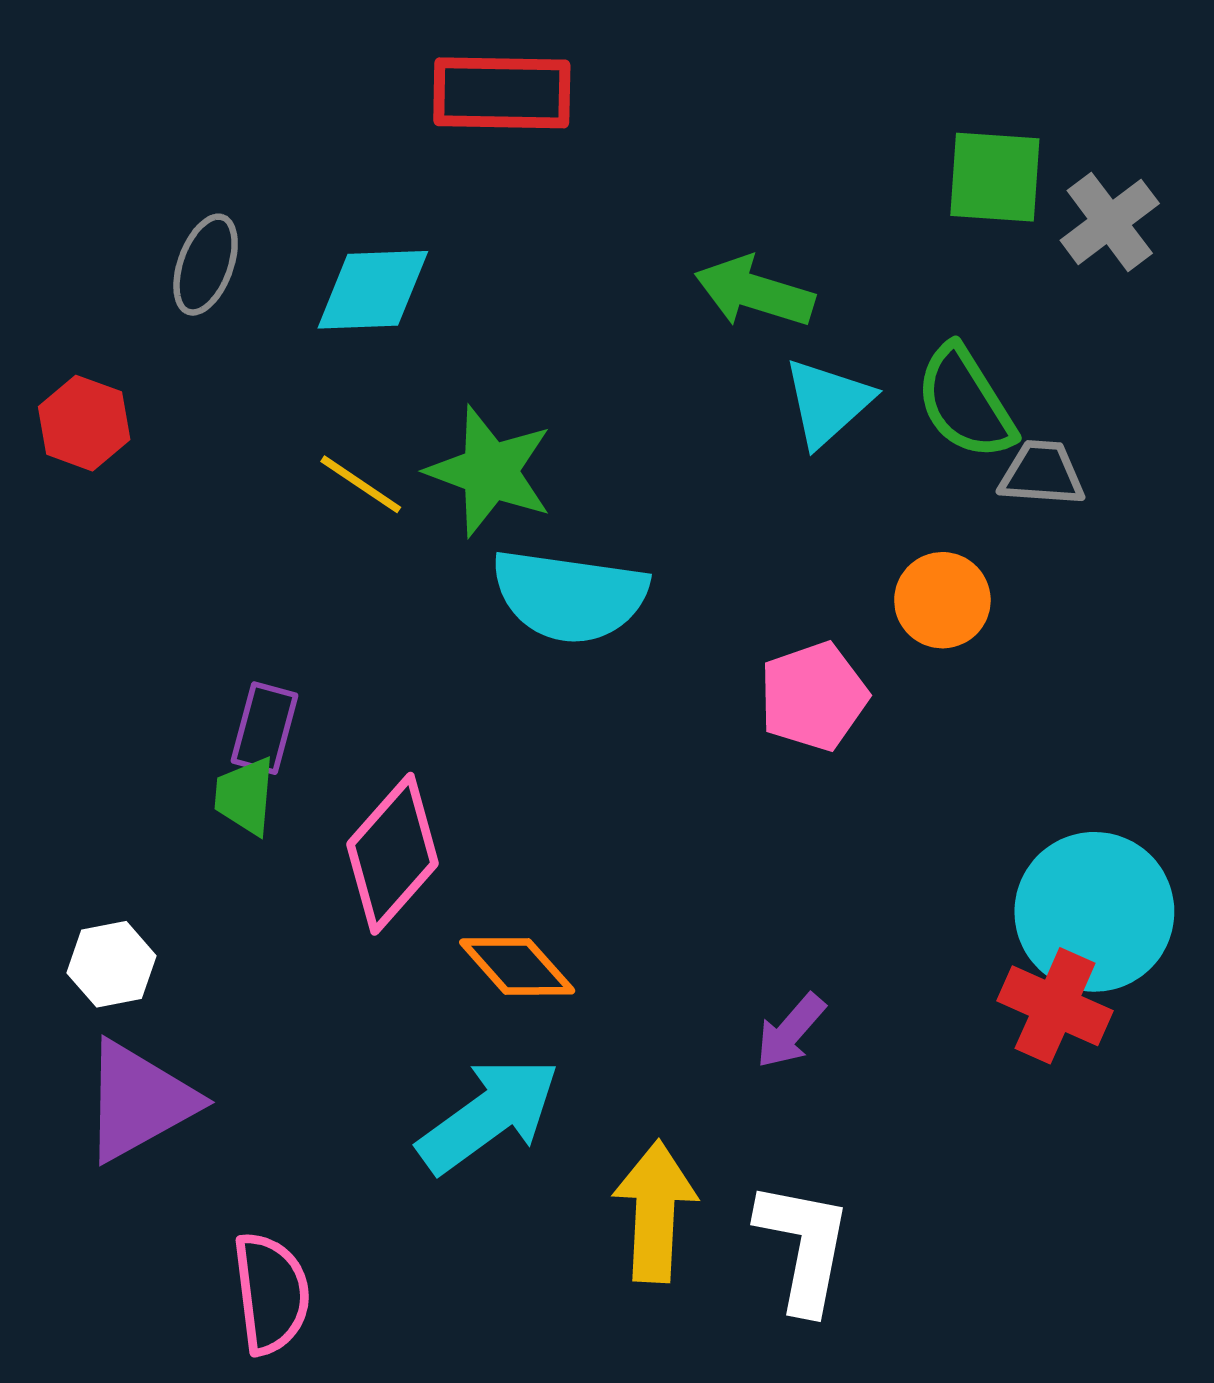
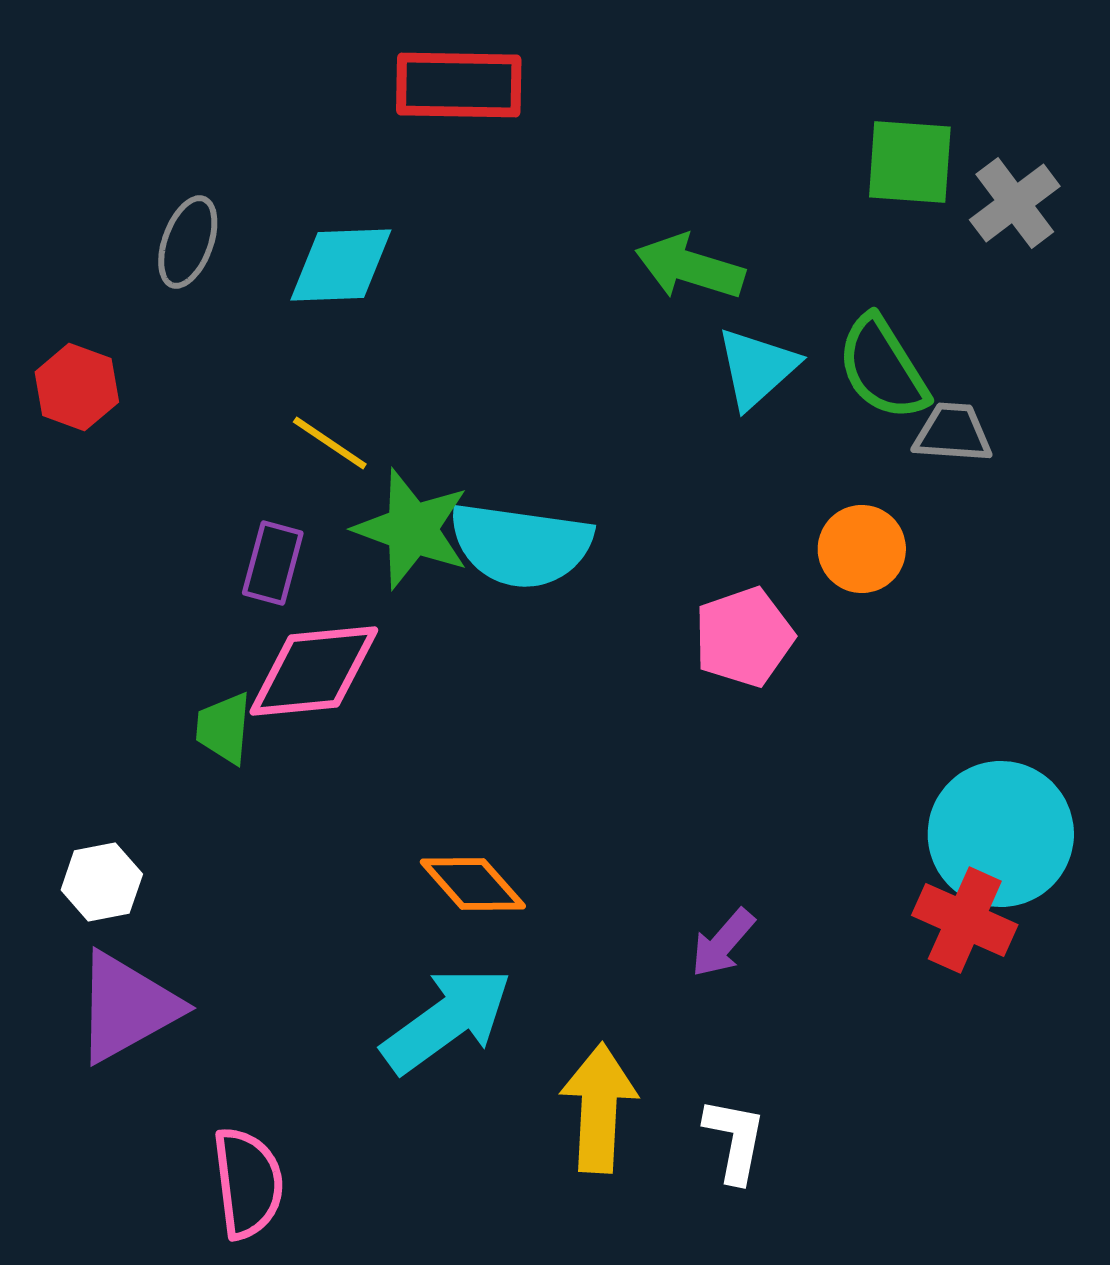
green star: (490, 471) -> (412, 529), moved
purple rectangle: (265, 728) -> (273, 563), moved
pink diamond: (392, 854) -> (314, 671), moved, turned 43
white L-shape: (804, 1246) -> (735, 1140), size x0.7

